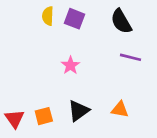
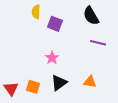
purple square: (74, 19) -> (55, 24), moved
pink star: (70, 65) -> (52, 58), moved
orange square: (44, 116) -> (33, 87), turned 32

